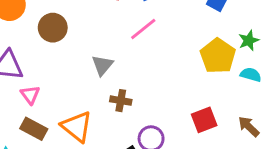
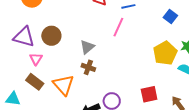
brown circle: (53, 28) -> (51, 36), moved
pink line: (143, 29) -> (118, 27), turned -36
brown cross: (121, 101) -> (88, 67), moved

